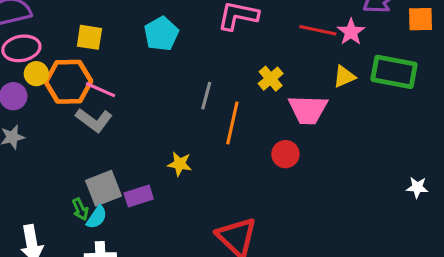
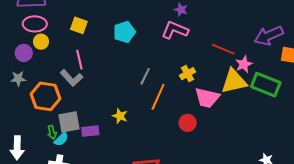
pink star: (351, 32) -> (244, 64), moved
yellow triangle: (344, 76) -> (234, 81), size x1.8
orange hexagon: (68, 82) -> (45, 96), moved
pink line: (101, 90) -> (79, 60), turned 42

